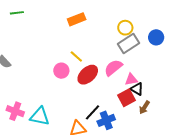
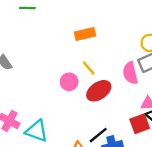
orange rectangle: (77, 19) -> (85, 34), moved
pink semicircle: (113, 68) -> (130, 73), moved, turned -72

